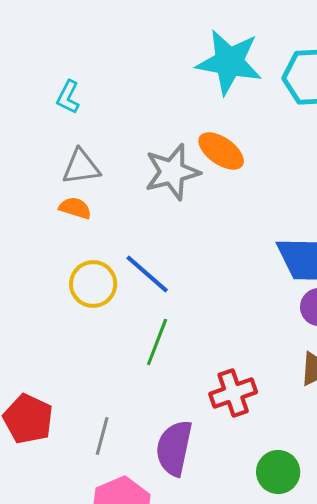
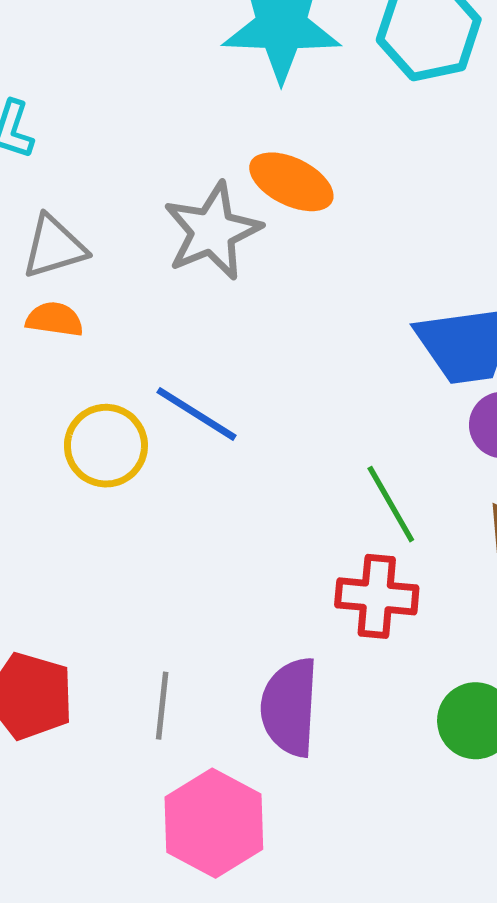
green line: (157, 342) -> (391, 504), moved, turned -42
red cross: (233, 393) -> (377, 596), turned 33

